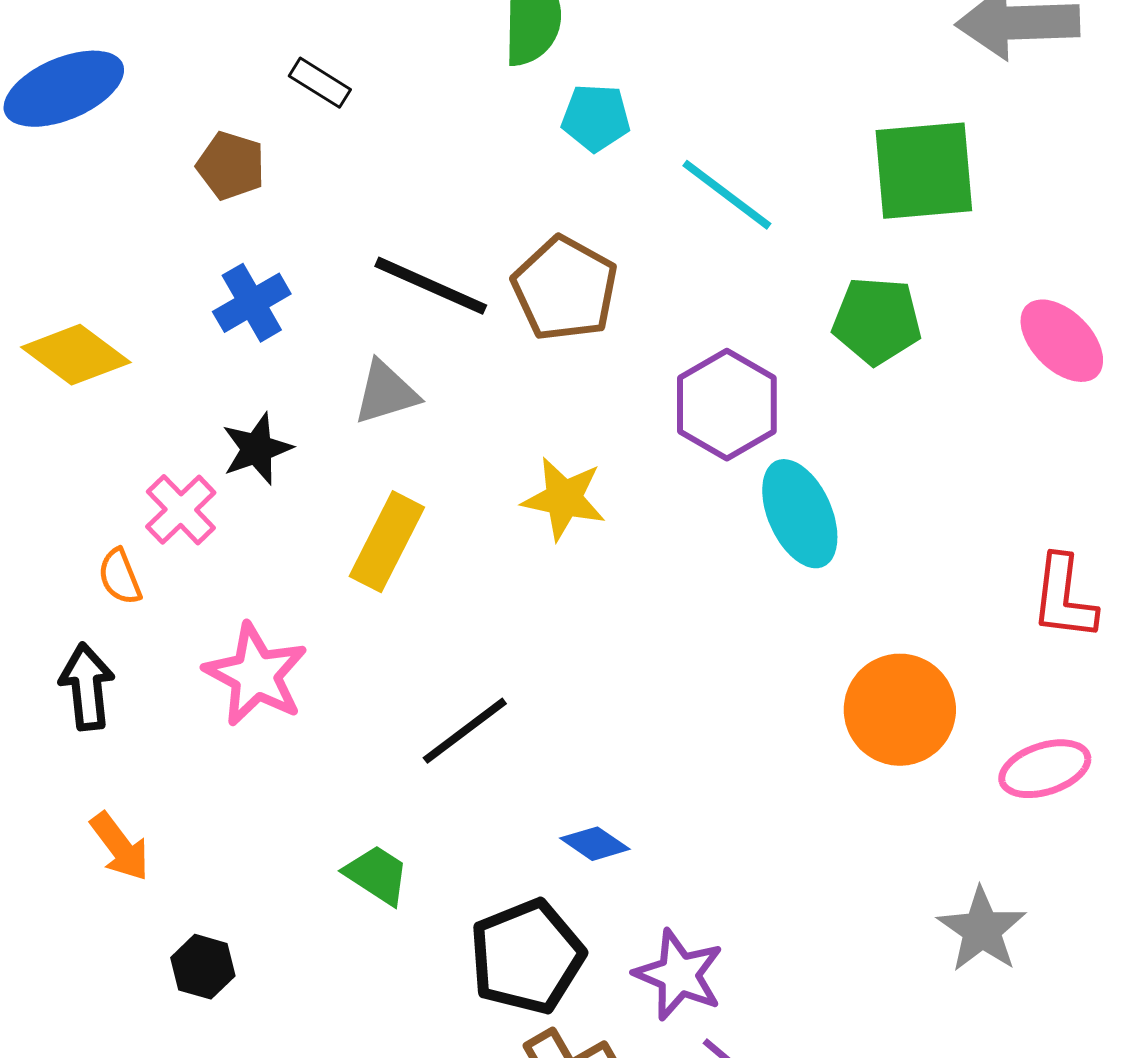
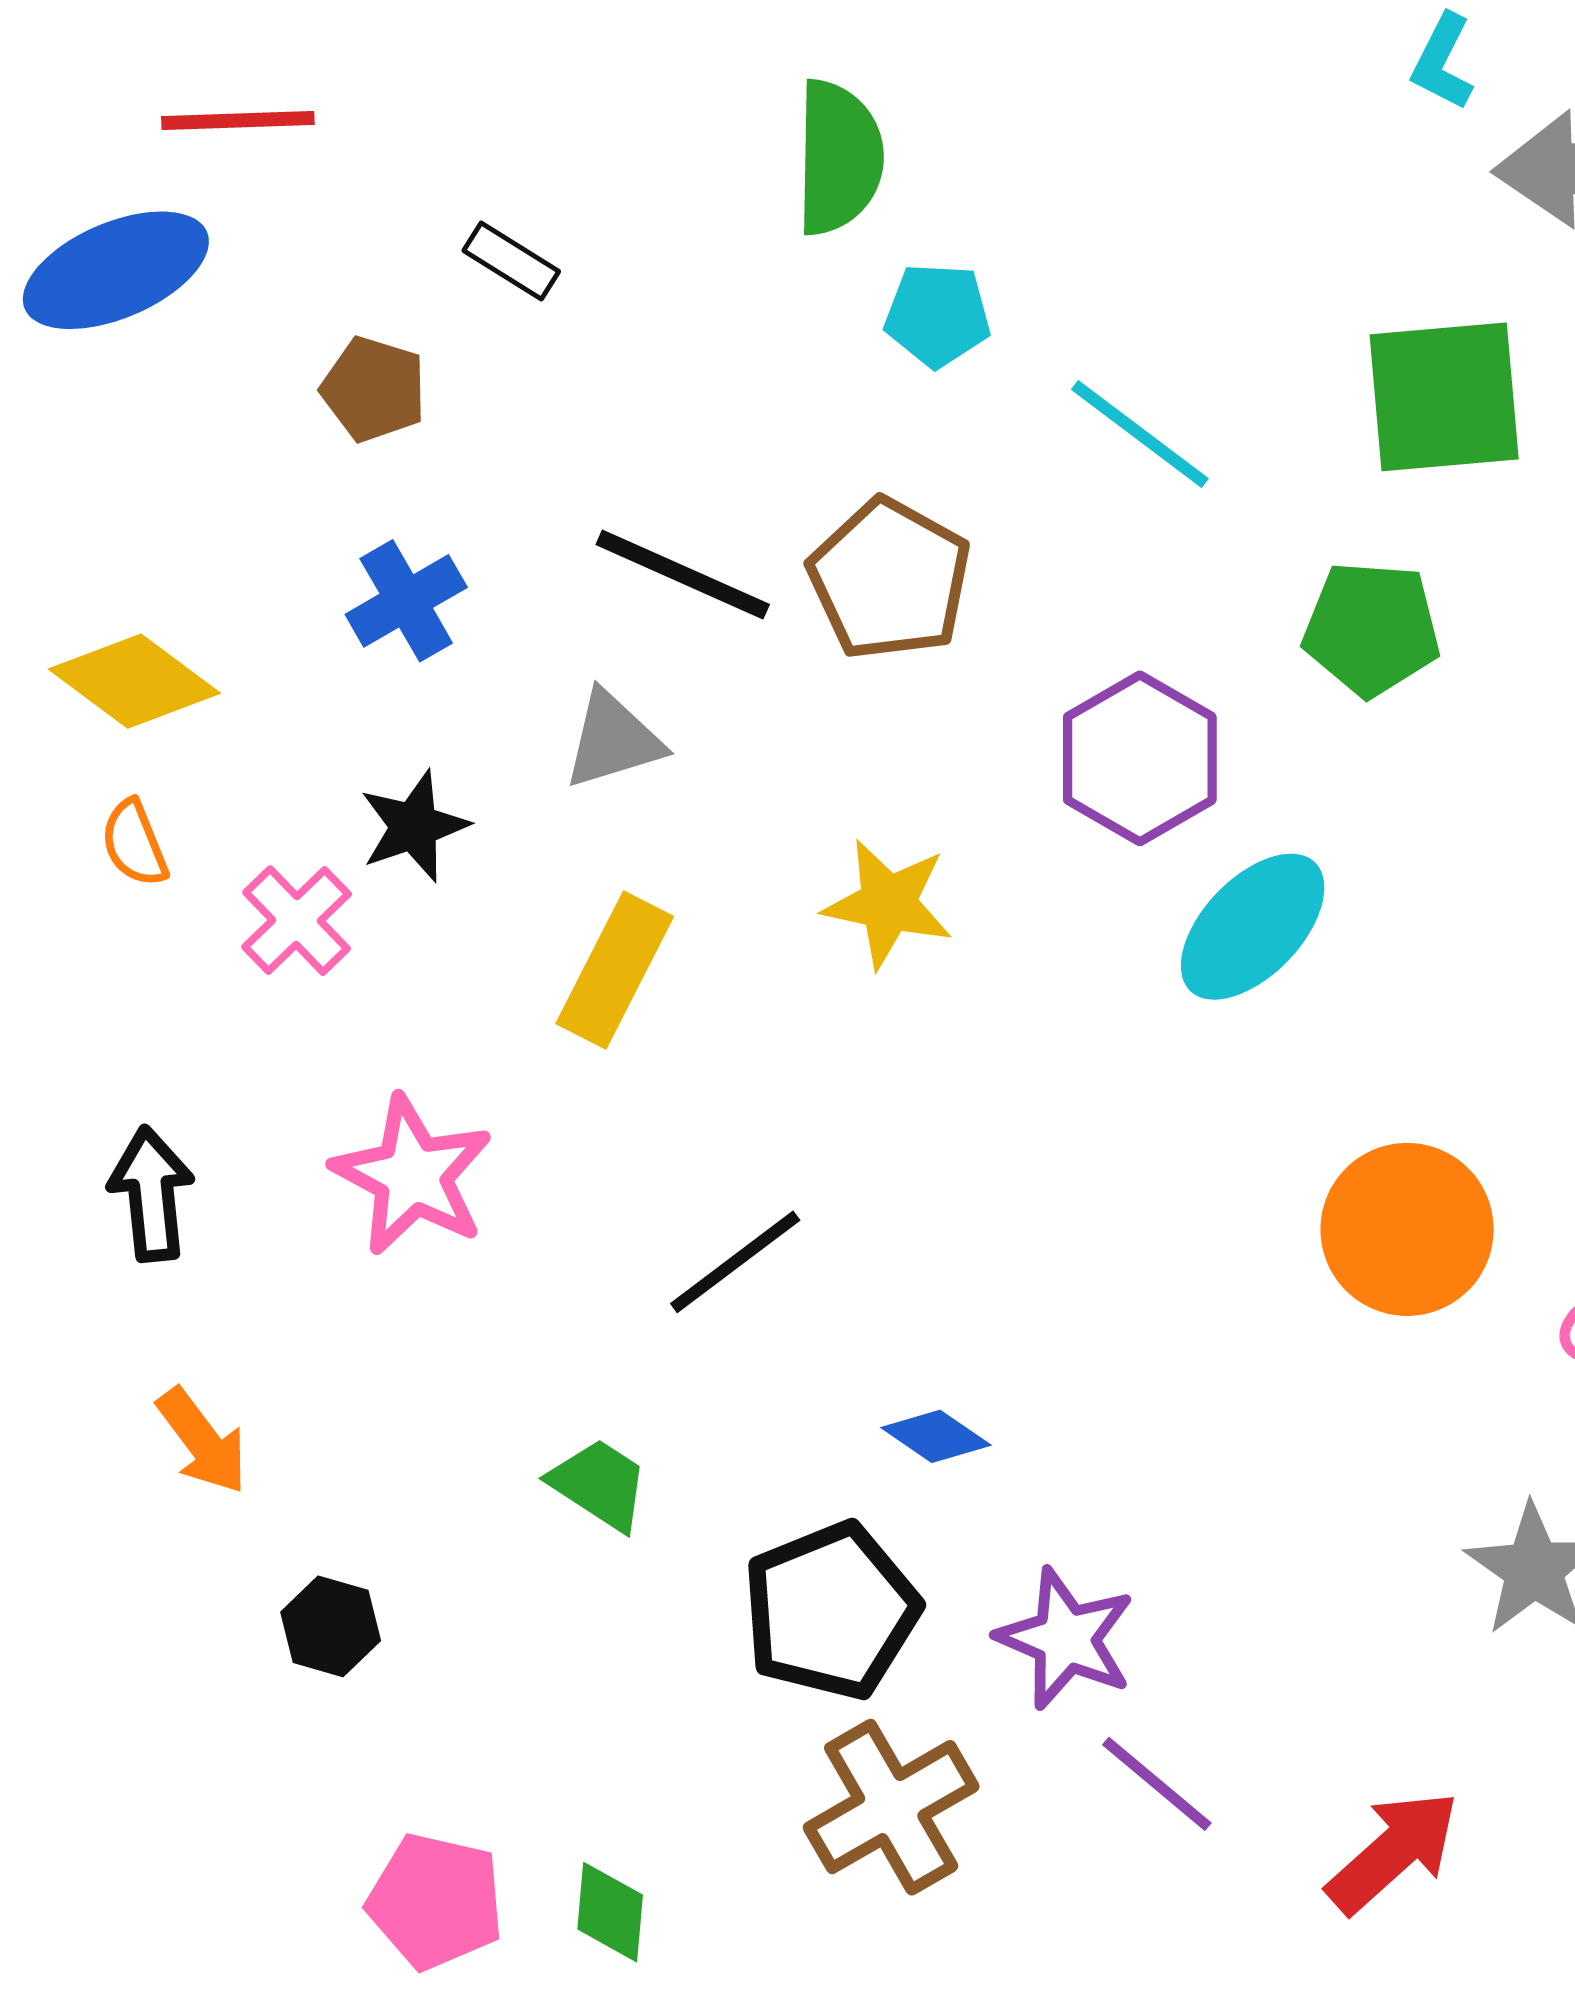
cyan ellipse: (800, 514) -> (1253, 927), turned 68
orange semicircle: (120, 577) -> (134, 843), moved

